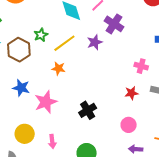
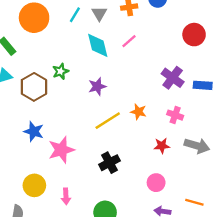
purple cross: (114, 24) -> (173, 78), moved
purple star: (95, 42) -> (97, 86), moved
yellow line: (64, 43) -> (108, 121), moved
orange star: (58, 68) -> (138, 112), moved

